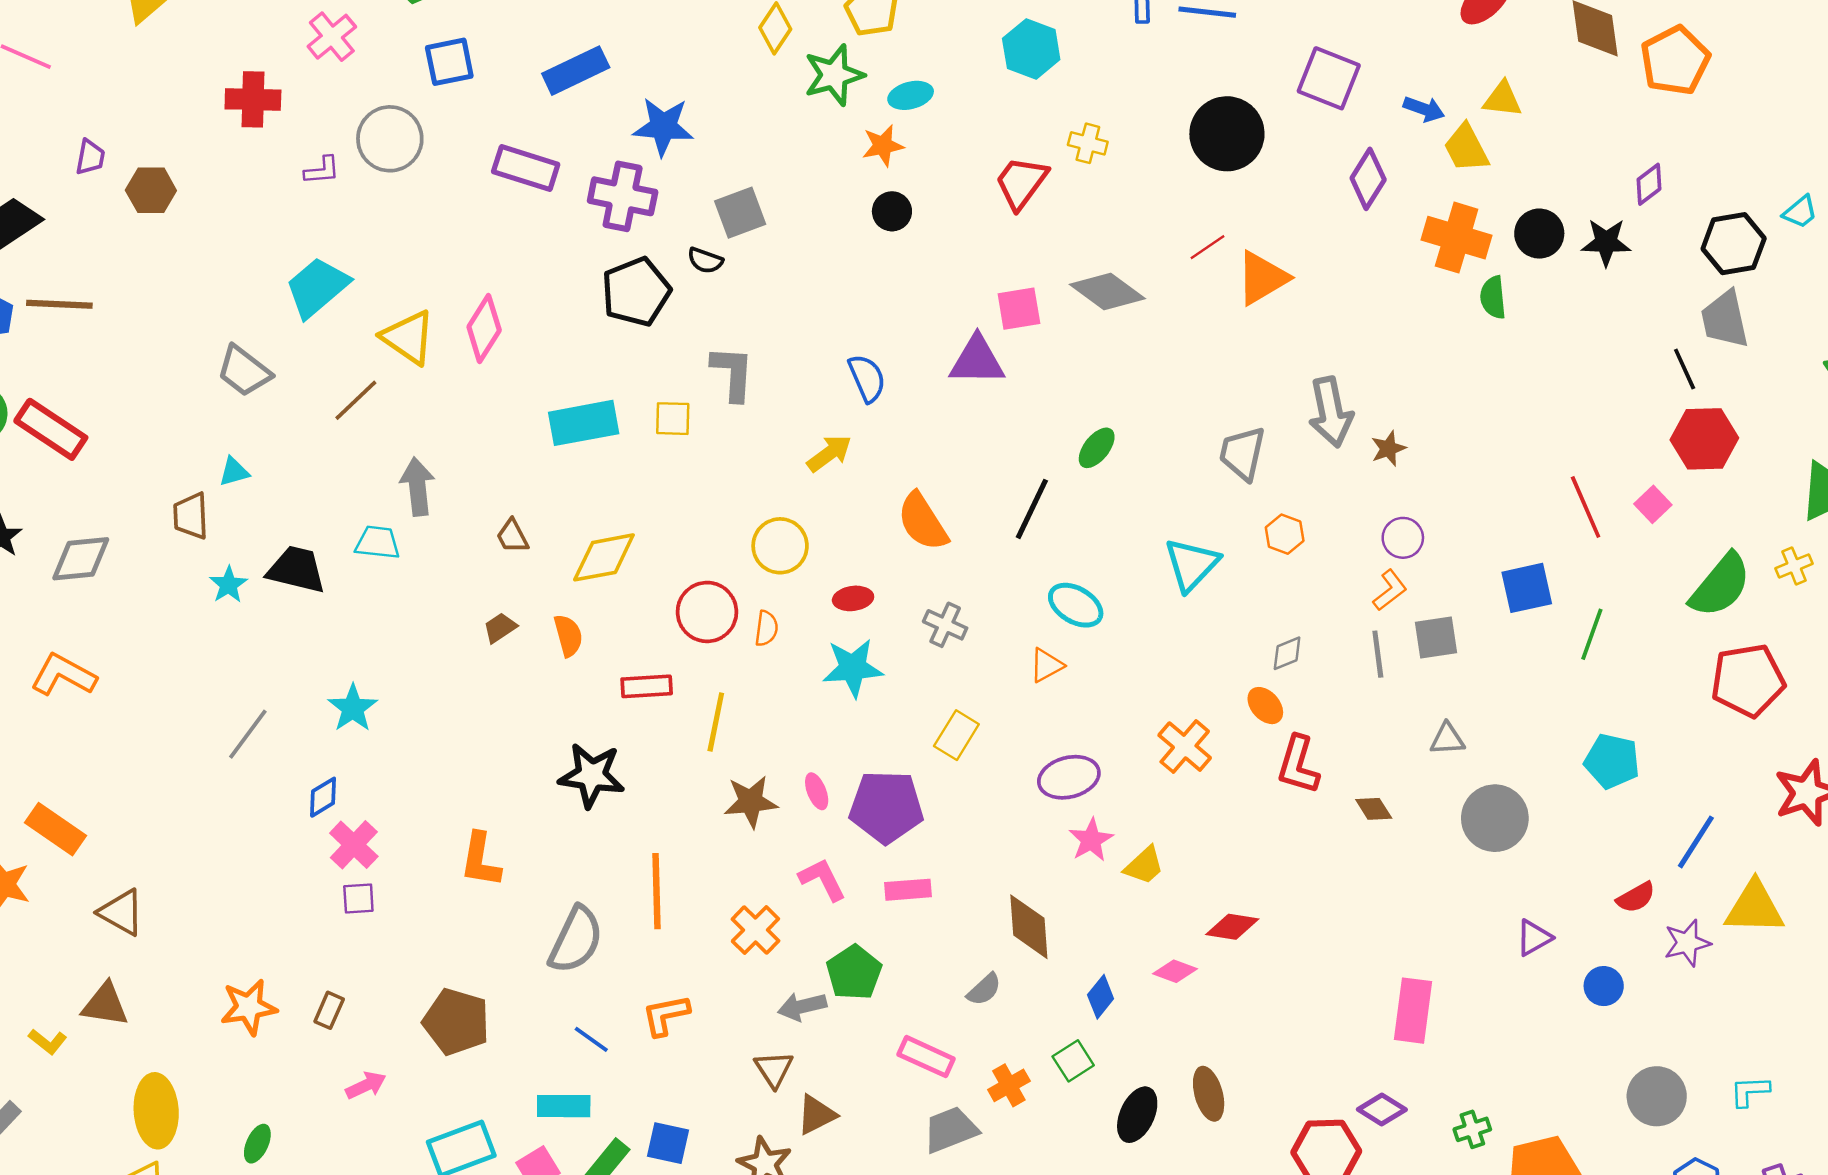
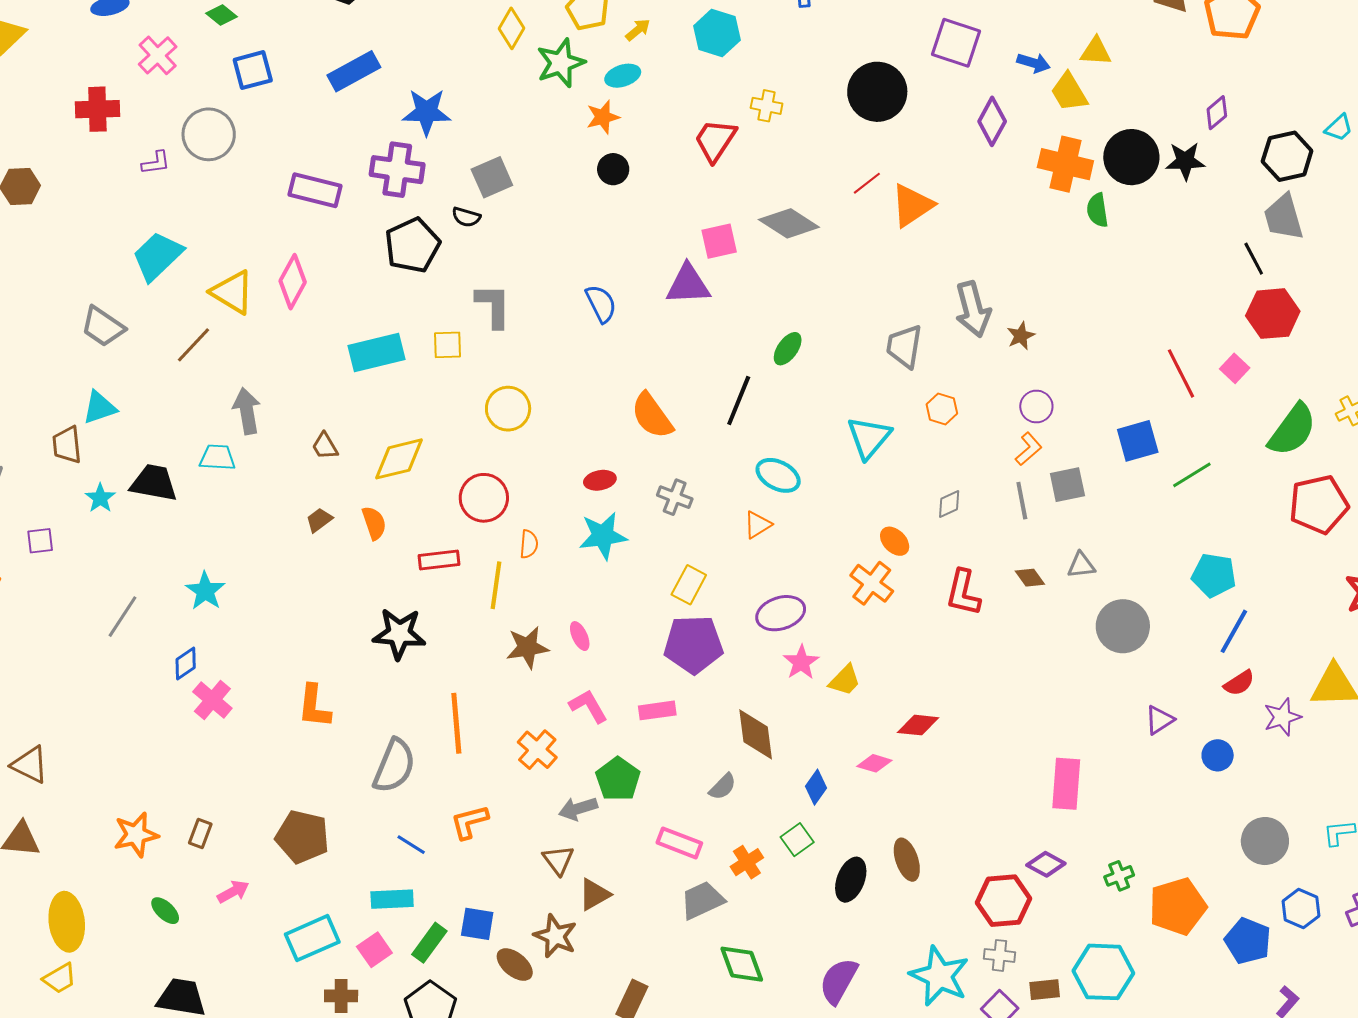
purple rectangle: (526, 168) -> (315, 190), moved
black circle: (1539, 234) -> (1131, 157), size x1.4
yellow arrow: (829, 453) -> (638, 30), moved, size x0.7
cyan triangle: (234, 472) -> (99, 408), size x1.4
yellow circle: (780, 546) -> (508, 409), moved
orange semicircle: (766, 628) -> (529, 544), moved
green line: (1592, 634) -> (1192, 475), turned 42
orange ellipse: (1265, 706) -> (895, 541), moved
purple pentagon: (886, 807) -> (693, 644), moved
brown diamond: (1374, 809) -> (1030, 578), moved
blue line: (1696, 842) -> (1234, 631), moved
purple square: (358, 898) -> (40, 541), moved
green ellipse: (257, 1144) -> (165, 911), moved, turned -68

